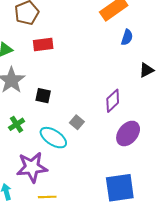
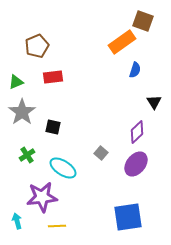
black triangle: (146, 70) -> (154, 102), turned -35
purple diamond: (113, 101) -> (137, 132), moved
gray square: (77, 122) -> (101, 153), moved

